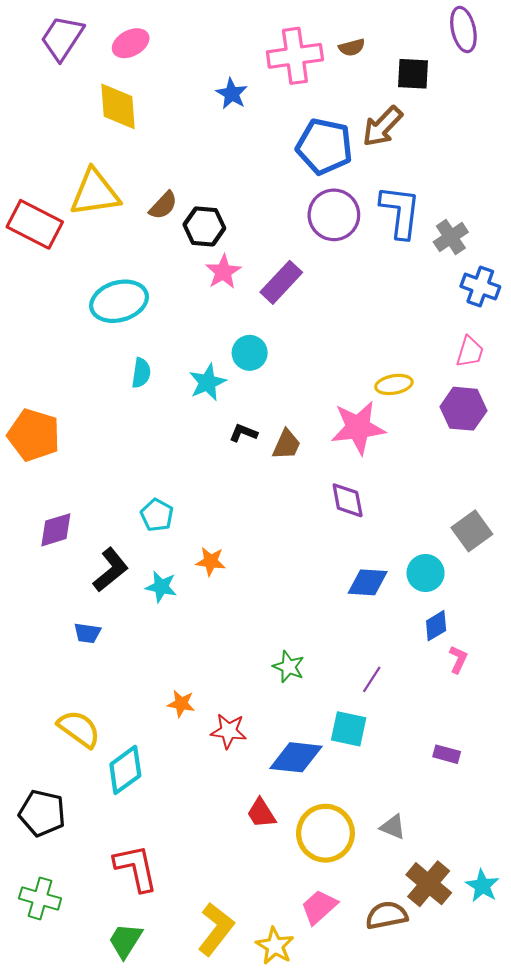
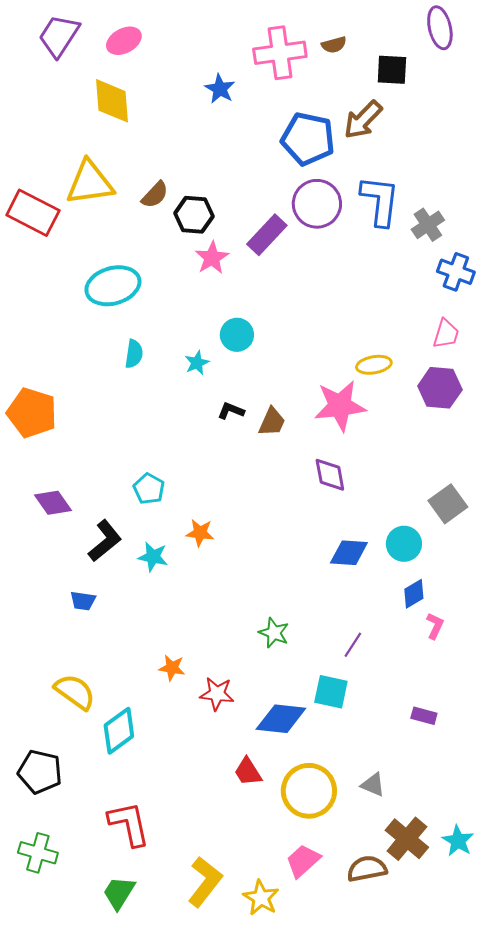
purple rectangle: (281, 282) -> (267, 235), moved
cyan star: (208, 382) -> (197, 363), size x0.7
purple diamond: (56, 530) -> (53, 503), turned 72

